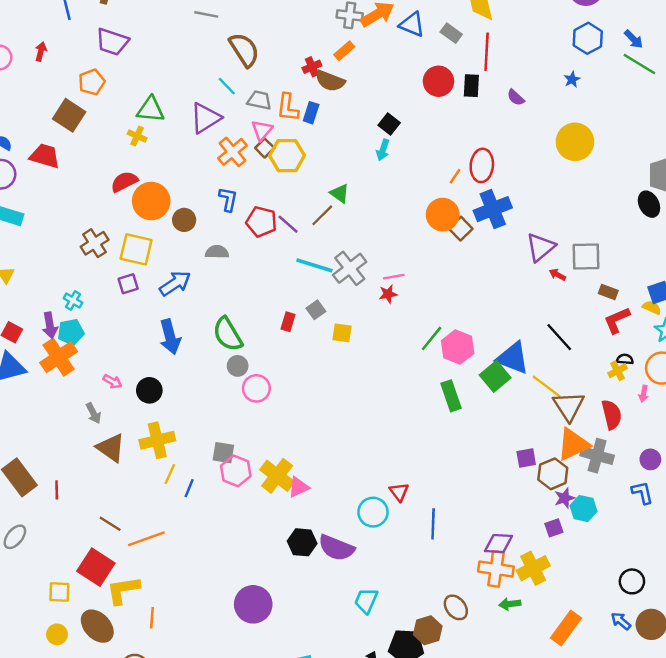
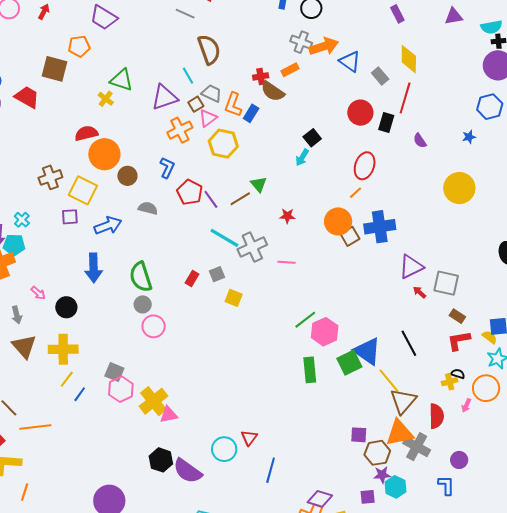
brown square: (69, 115) -> (54, 69), turned -32
brown square: (265, 148) -> (196, 104), moved
red ellipse: (482, 165) -> (365, 166), moved
red star: (388, 294) -> (287, 216), moved

